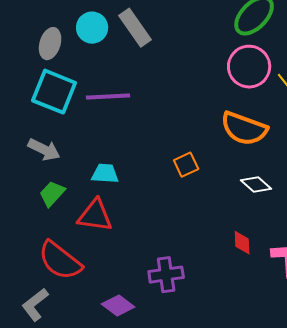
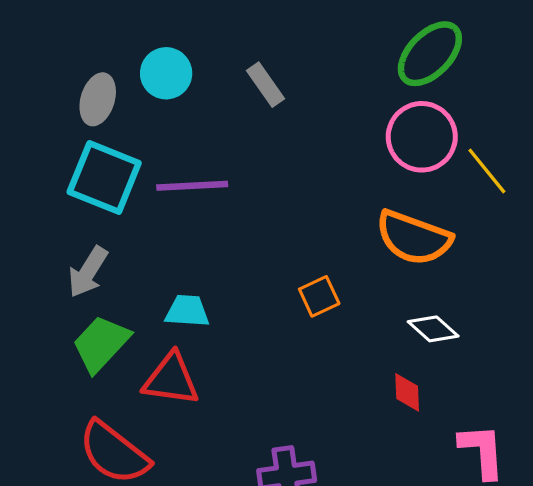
gray rectangle: (135, 28) -> (265, 85), moved, size x0.7
gray arrow: (44, 150) -> (88, 272), turned 96
green trapezoid: (52, 194) -> (101, 344), size x1.4
red diamond: (242, 243) -> (407, 392), moved

